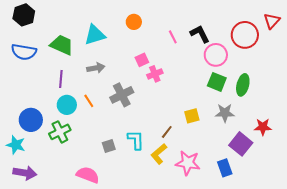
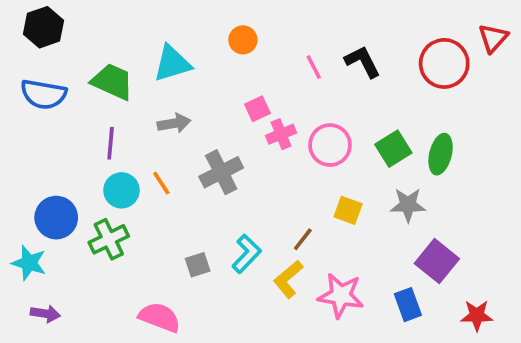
pink circle: (216, 55) -> (330, 145), moved
green square: (217, 82) -> (393, 149), turned 36
yellow square: (192, 116) -> (348, 210), turned 35
red star: (263, 127) -> (477, 315), moved
cyan L-shape: (136, 140) -> (247, 254), turned 45
purple arrow: (25, 173) -> (45, 314), size x0.7

